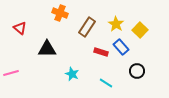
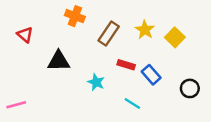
blue rectangle: (121, 47) -> (151, 75), moved
black circle: (137, 71) -> (190, 88), moved
pink line: (11, 73) -> (16, 105), moved
cyan star: (72, 74) -> (96, 82), moved

